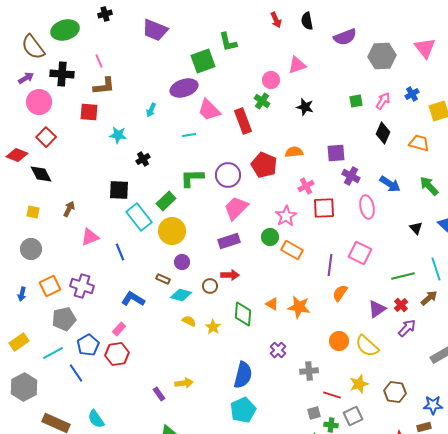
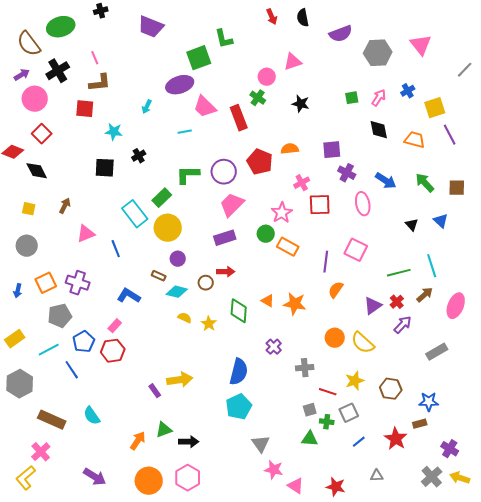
black cross: (62, 74) -> (58, 71), turned -35
black diamond: (383, 133) -> (379, 130), turned -35
black square: (119, 190) -> (105, 168), moved
yellow arrow: (184, 383) -> (180, 380), size x1.4

